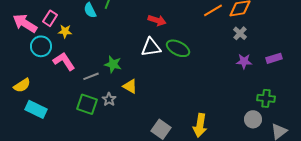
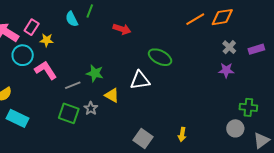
red arrow: (157, 20) -> (122, 29), moved
gray cross: (240, 33) -> (229, 47), moved
white triangle: (151, 47) -> (140, 80), moved
purple rectangle: (274, 58) -> (256, 49), moved
yellow arrow: (200, 125) -> (182, 134), size x0.6

